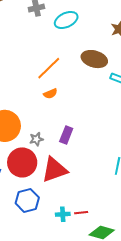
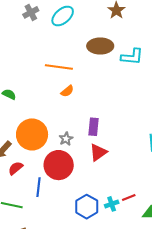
orange line: (49, 68) -> (59, 67), turned 68
red triangle: (55, 170) -> (98, 152), moved, size x0.7
blue hexagon: (27, 200) -> (87, 207), moved

